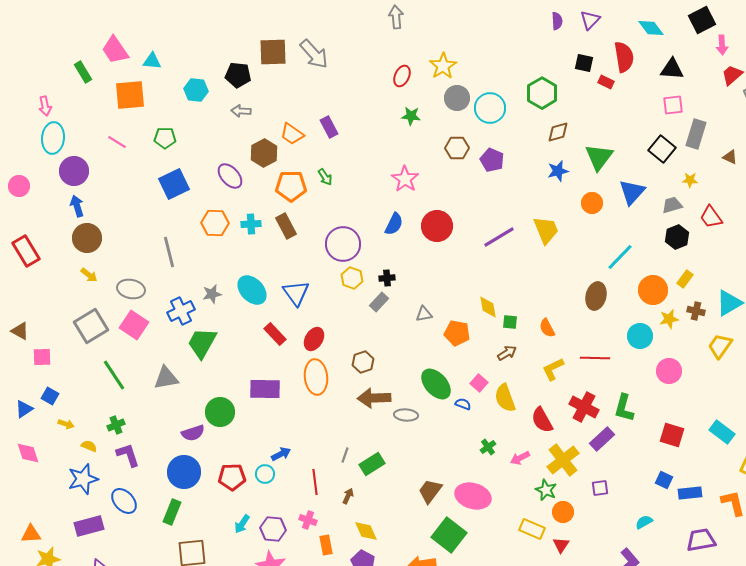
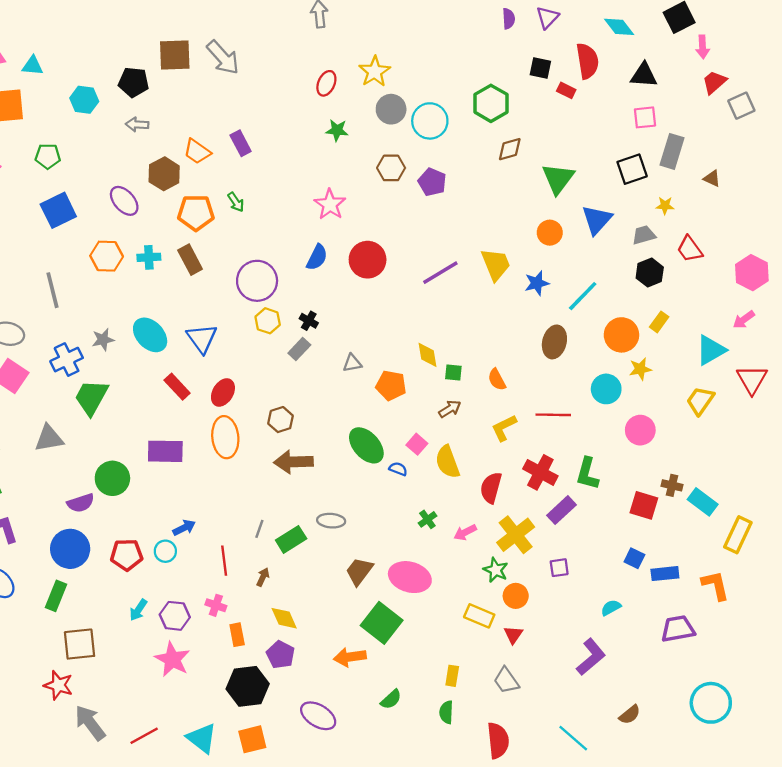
black square: (662, 149) -> (632, 169), turned 32
blue star: (558, 171) -> (537, 283), moved
black cross: (387, 278) -> (309, 321), turned 35
brown cross: (696, 311) -> (672, 485), moved
gray ellipse: (406, 415) -> (331, 521), moved
red semicircle: (542, 420) -> (491, 488), turned 44

